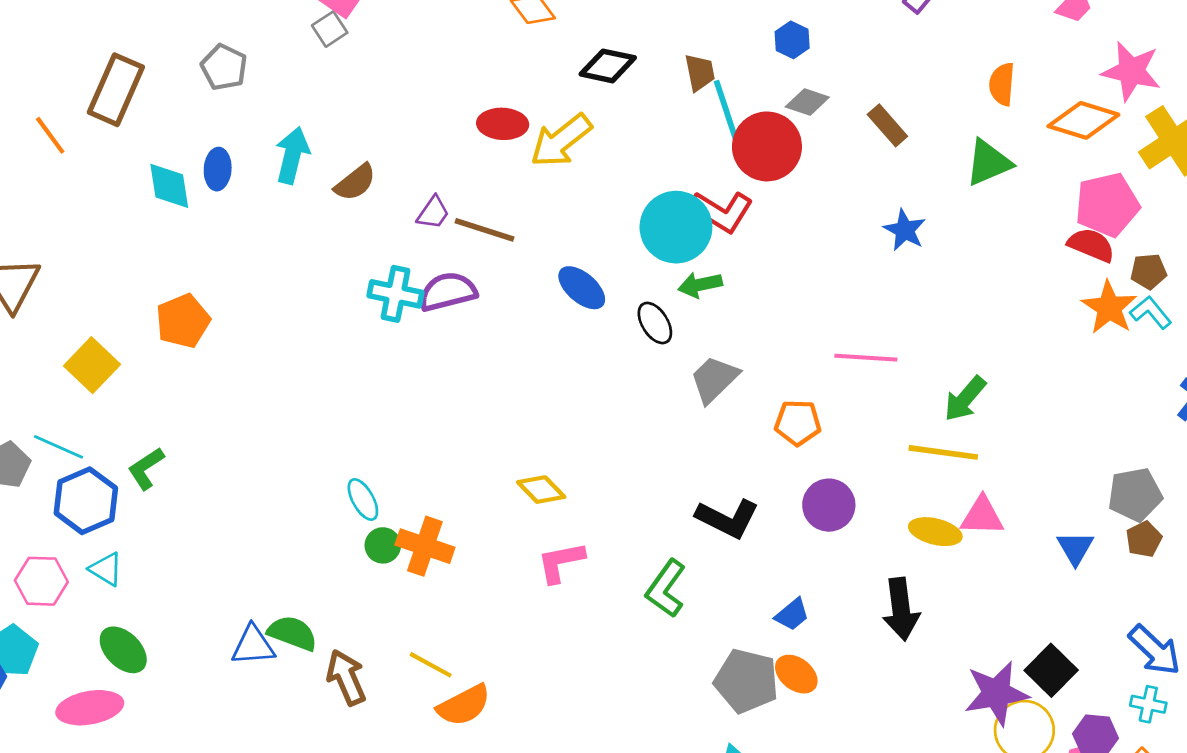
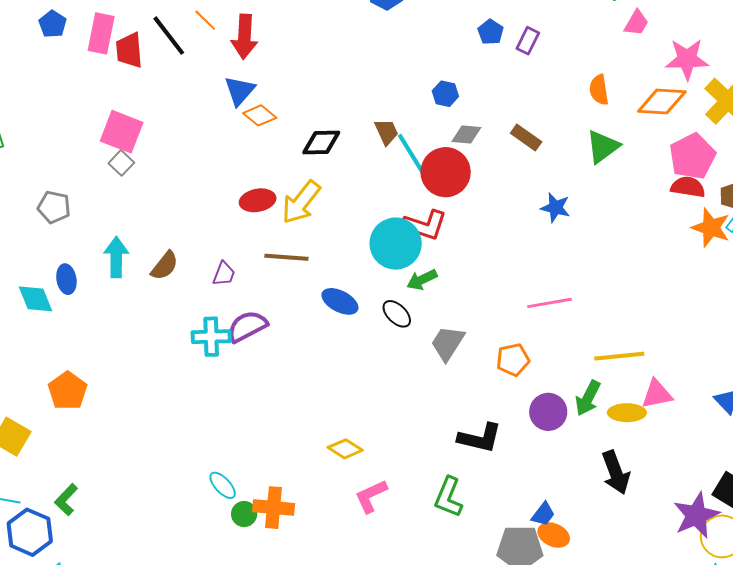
brown line: (485, 230) -> (286, 257), moved
green arrow: (965, 399) -> (588, 398), moved
blue trapezoid: (792, 615) -> (543, 514), moved

